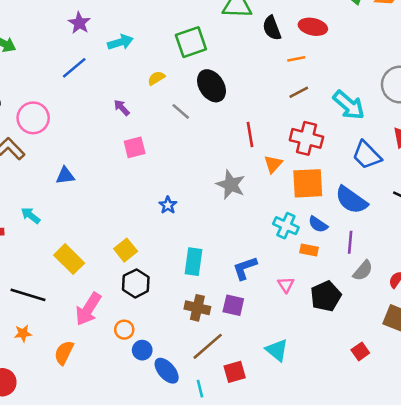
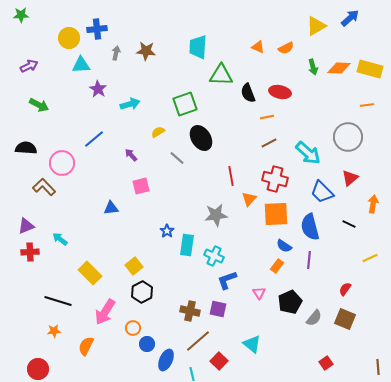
blue line: (74, 68) -> (94, 139), moved
blue triangle: (65, 176) -> (111, 208), moved
gray star: (231, 185) -> (216, 215), turned -30
blue semicircle: (351, 200) -> (310, 227), turned 40
cyan cross: (286, 226) -> (214, 256), moved
orange rectangle: (309, 250) -> (277, 266), turned -64
cyan rectangle: (194, 262) -> (187, 245), moved
gray semicircle: (363, 271) -> (314, 318), moved
red square: (360, 351) -> (326, 363), moved
blue ellipse: (167, 371) -> (166, 360), turned 65
red square: (235, 372) -> (219, 361), turned -30

